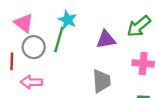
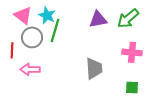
cyan star: (68, 20) -> (47, 15), moved
purple triangle: (106, 39) -> (98, 19), moved

